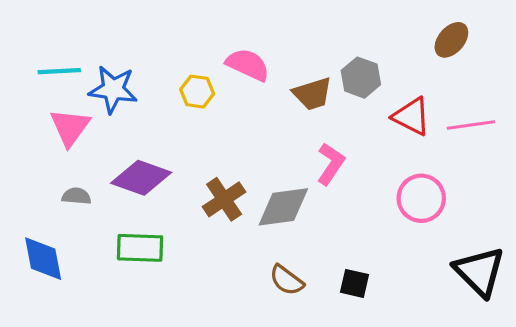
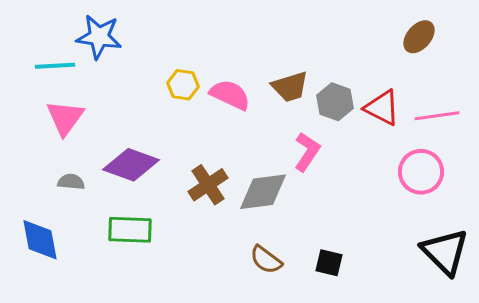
pink semicircle: (248, 65) -> (230, 95), moved
gray hexagon: (361, 78) -> (335, 102), moved
blue star: (113, 89) -> (99, 37), moved
pink circle: (421, 198) -> (421, 172), moved

